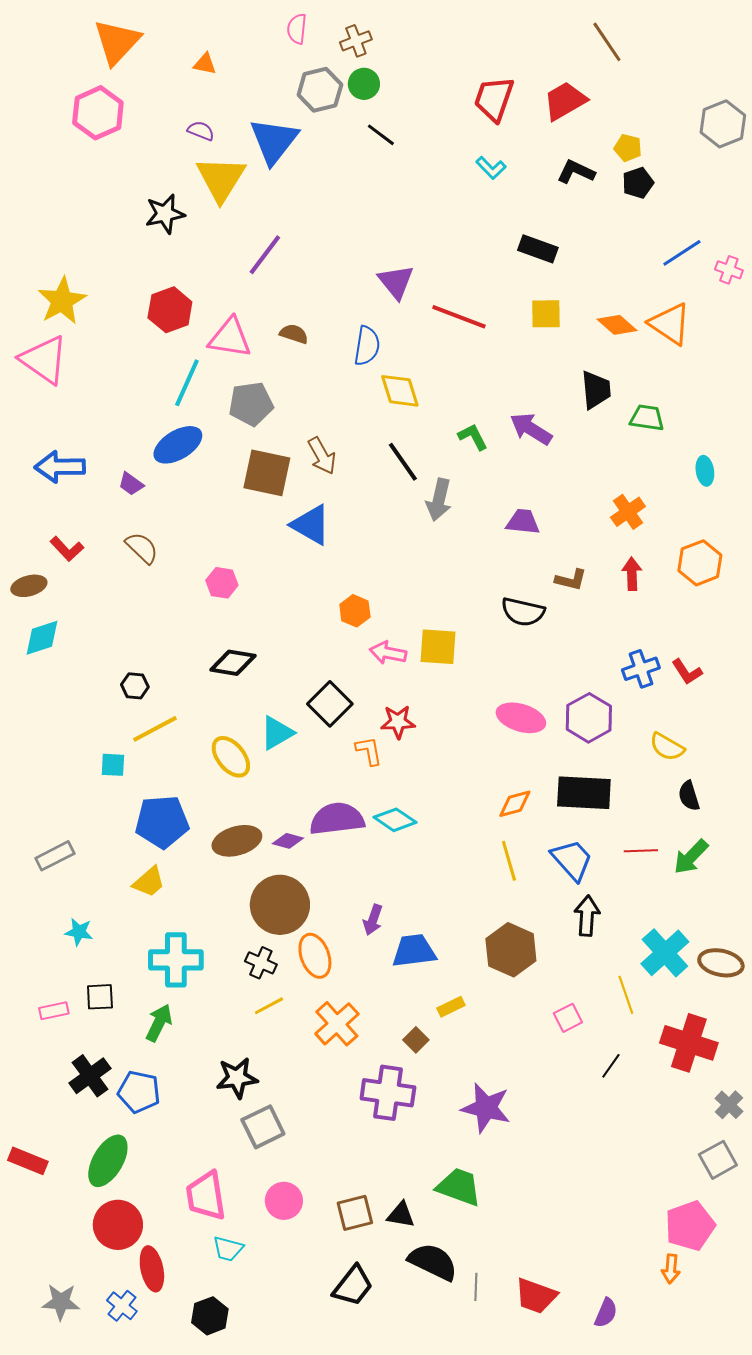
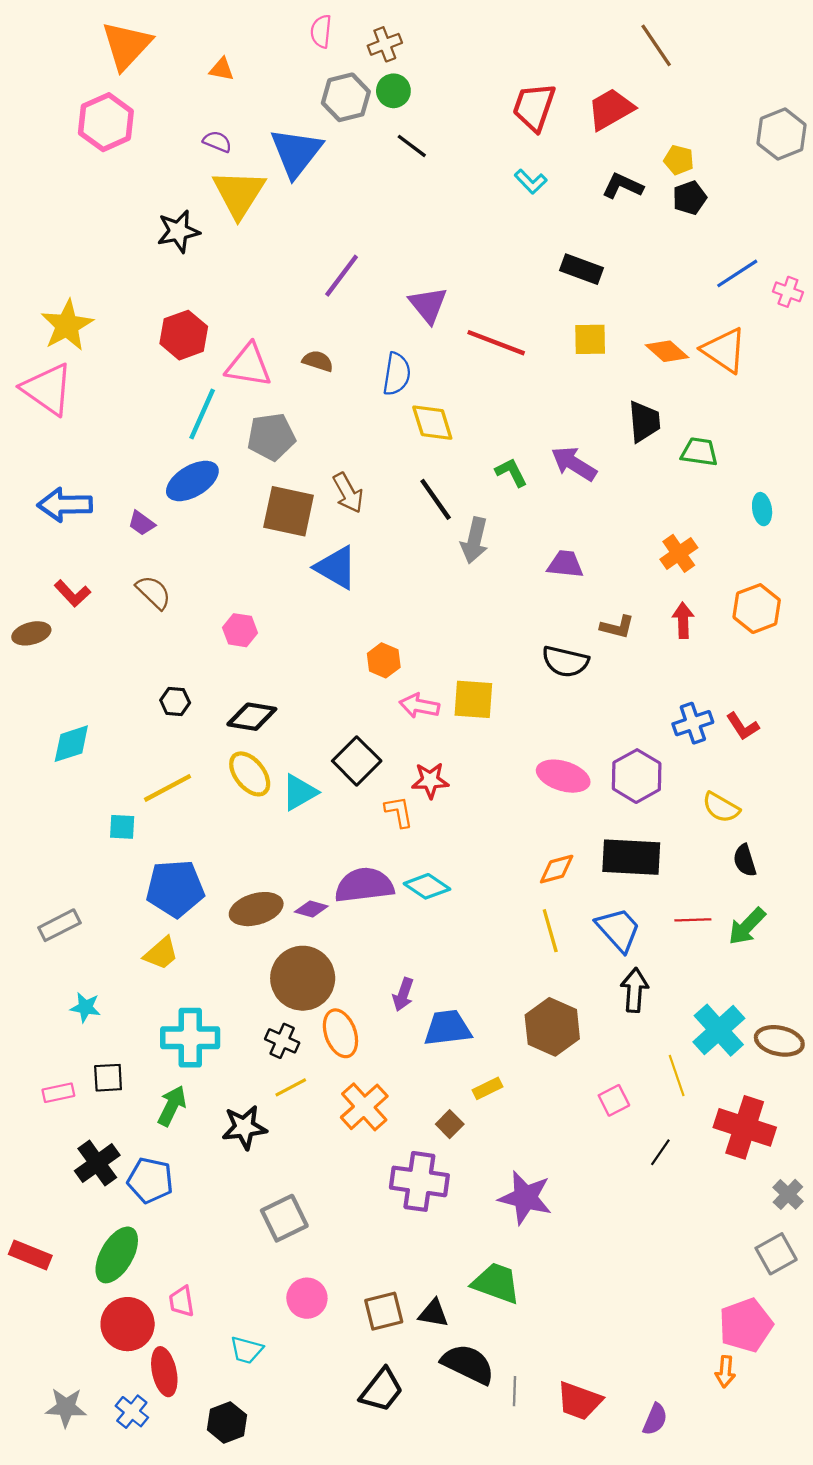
purple line: (265, 255) -> (342, 276), moved
cyan diamond: (42, 638) -> (71, 744), moved
black hexagon: (135, 686) -> (175, 701), moved
yellow ellipse: (231, 757) -> (250, 774), moved
black star: (237, 1078) -> (244, 1127), moved
pink trapezoid: (206, 1196) -> (182, 1301), moved, size x0.6

